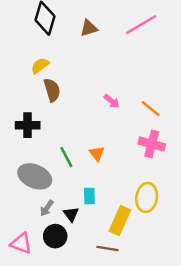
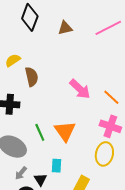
yellow semicircle: (40, 66) -> (13, 60), moved
pink arrow: (112, 101) -> (80, 89), size x1.6
orange triangle: (97, 153) -> (65, 131), size x1.6
yellow ellipse: (147, 197) -> (104, 154), moved

